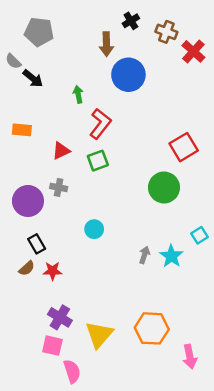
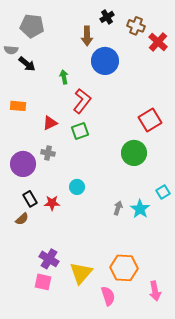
gray semicircle: (13, 61) -> (11, 50), turned -40
red star: (52, 271) -> (52, 203), moved
pink semicircle: (72, 371) -> (108, 296), moved

